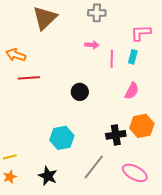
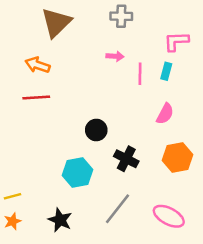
orange arrow: (16, 55) -> (38, 65), moved
black circle: (80, 92) -> (96, 130), moved
black cross: (116, 135) -> (126, 159), moved, turned 36

